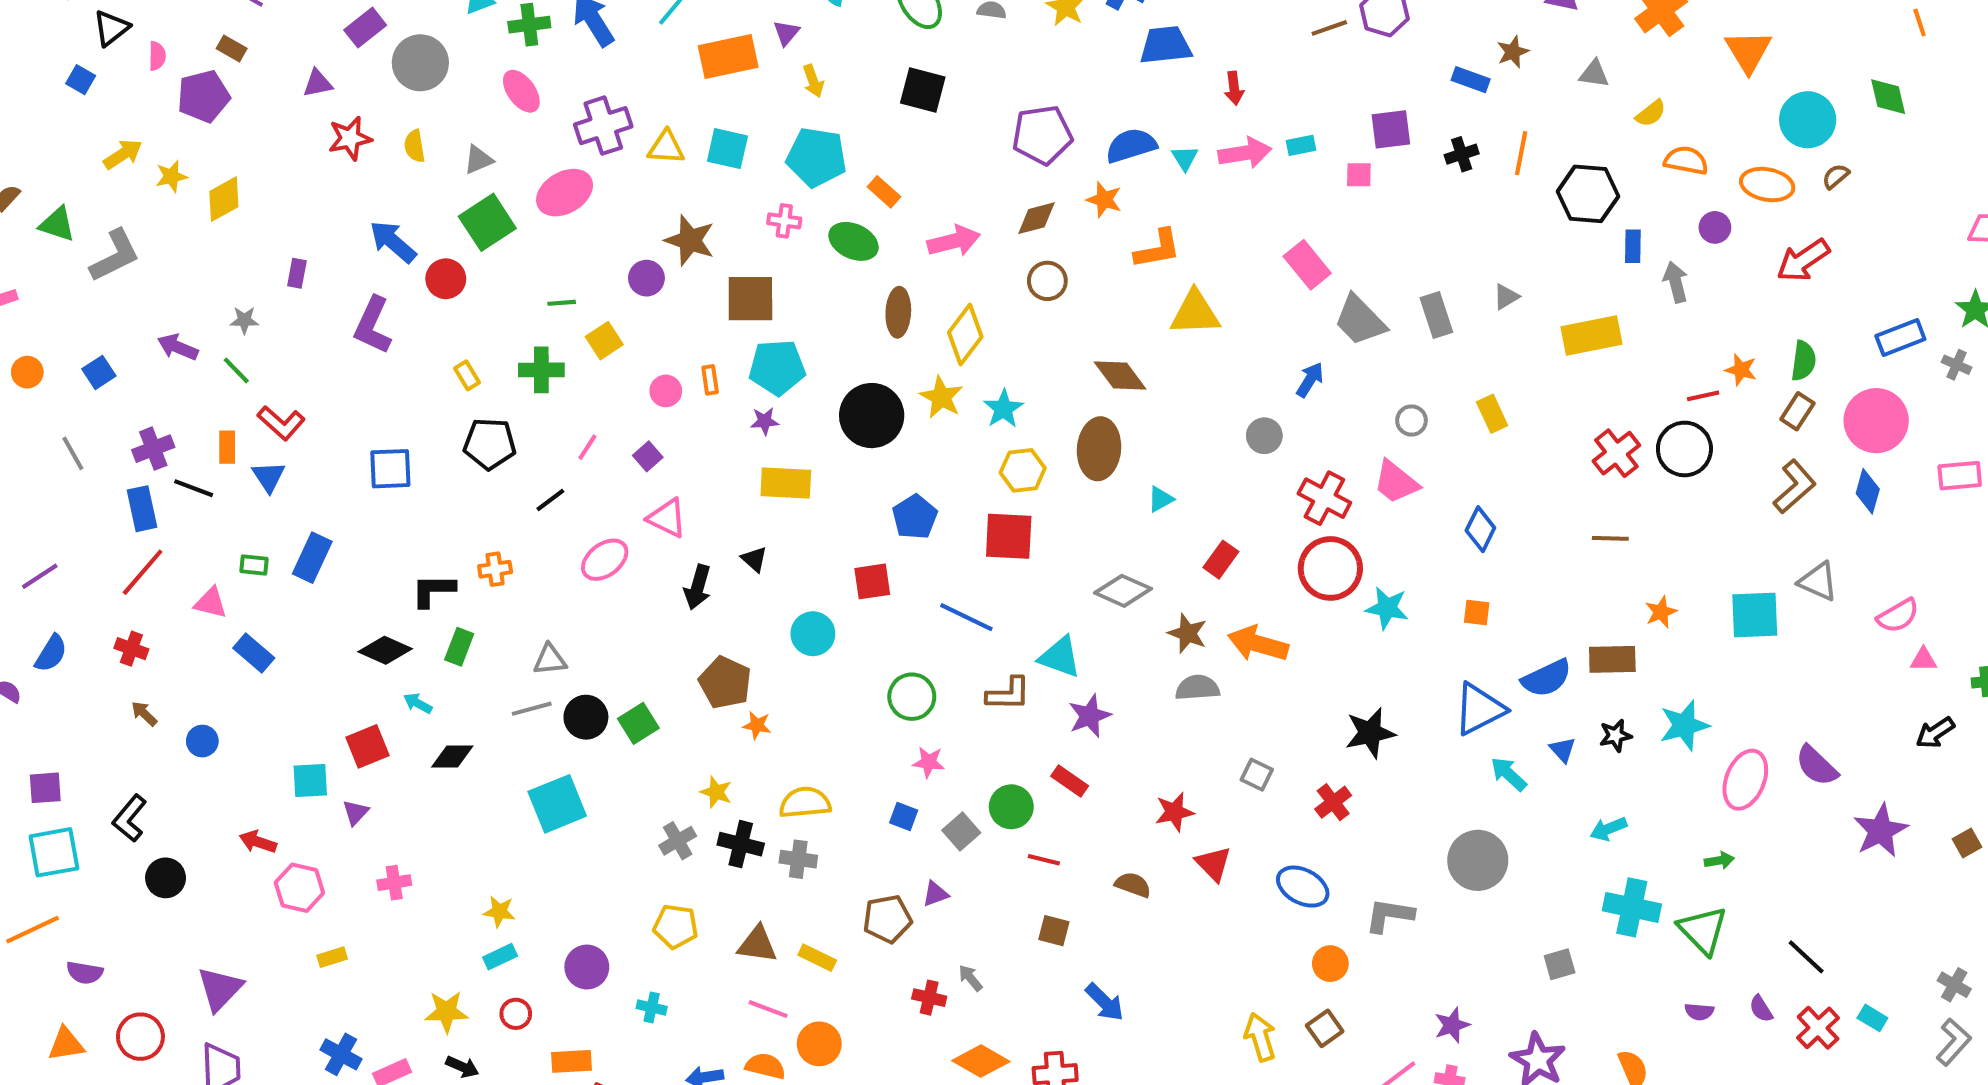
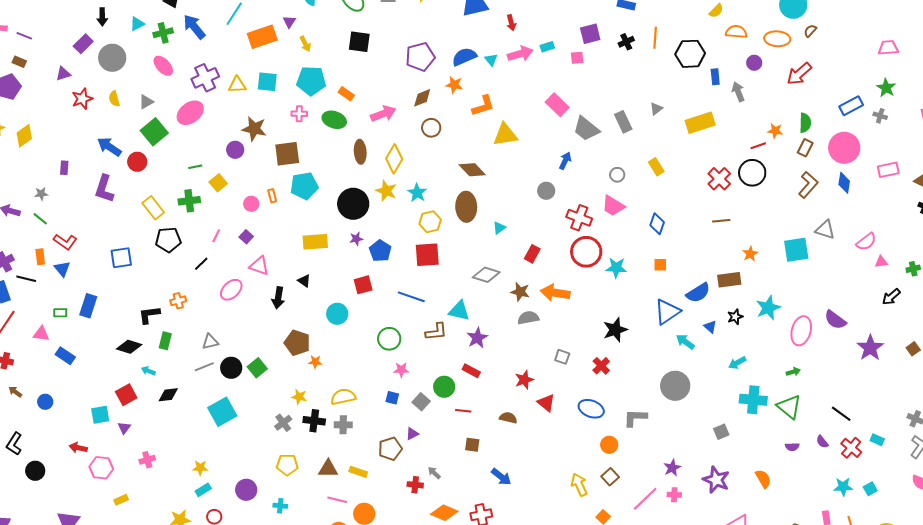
yellow rectangle: (467, 375) -> (153, 208), size x1.6
purple star: (765, 421) -> (356, 239), moved

